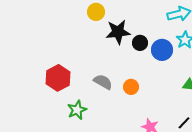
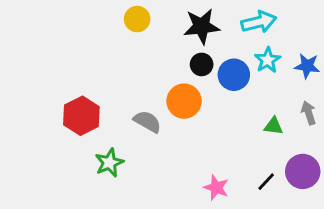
black star: (118, 32) -> (202, 26), moved
orange circle: (131, 87) -> (184, 101), moved, size x1.5

